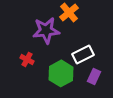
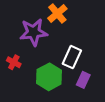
white rectangle: (83, 54) -> (72, 57), turned -40

